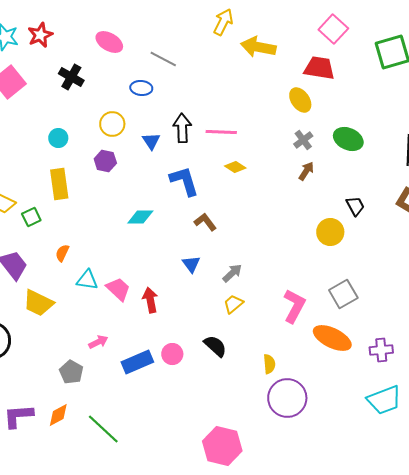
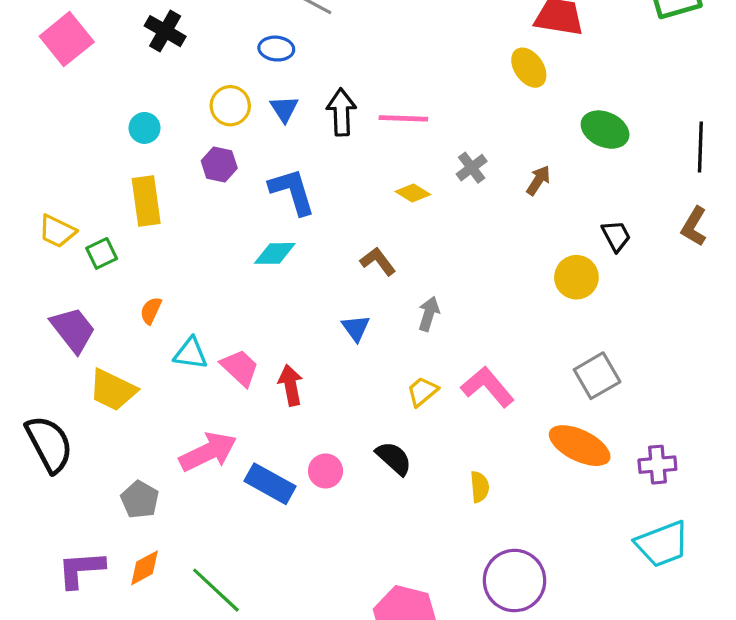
gray cross: (303, 140) -> (472, 168), moved
blue triangle: (151, 141) -> (284, 109), moved
yellow diamond: (235, 167) -> (413, 193), moved
blue L-shape: (184, 181) -> (292, 191), moved
gray arrow: (232, 273) -> (429, 314), moved, turned -30
pink L-shape: (294, 306) -> (488, 387), moved, turned -68
pink arrow: (98, 342) -> (208, 452), size x1.8
blue rectangle: (137, 362) -> (270, 484), turned 52
gray pentagon: (71, 372) -> (140, 500), moved
purple circle: (287, 398) -> (515, 581), moved

